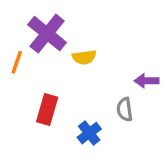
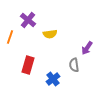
purple cross: (47, 34) -> (28, 20), size x0.7
purple arrow: (147, 81) -> (87, 48), turned -56

